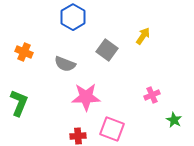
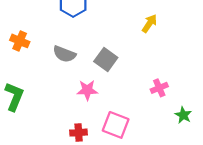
gray square: (107, 50) -> (106, 60), moved
pink star: (86, 97) -> (87, 90), size x0.7

